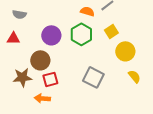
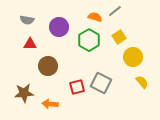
purple circle: (51, 35) -> (59, 27), moved
red triangle: (13, 38) -> (30, 44), moved
brown star: (22, 77) -> (24, 93), moved
red square: (50, 79) -> (77, 87), moved

